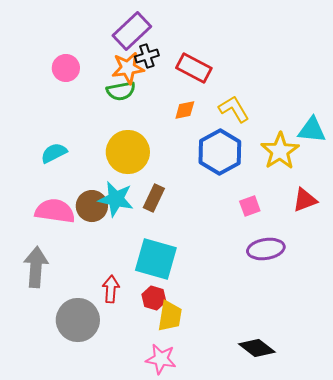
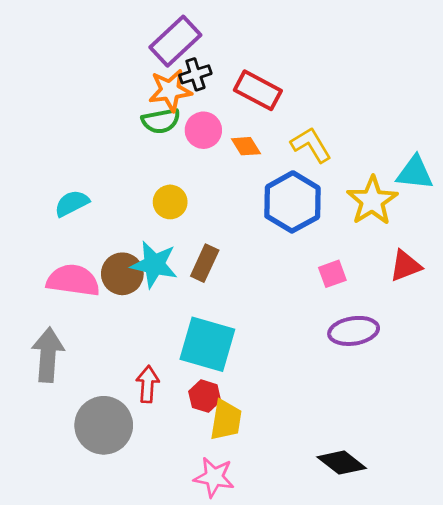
pink circle: (66, 68) -> (203, 130), moved
orange diamond: (185, 110) -> (246, 146), turned 70
yellow circle: (128, 152) -> (170, 202), size x0.6

